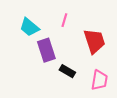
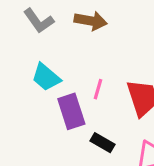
pink line: (64, 20) -> (98, 89), moved

